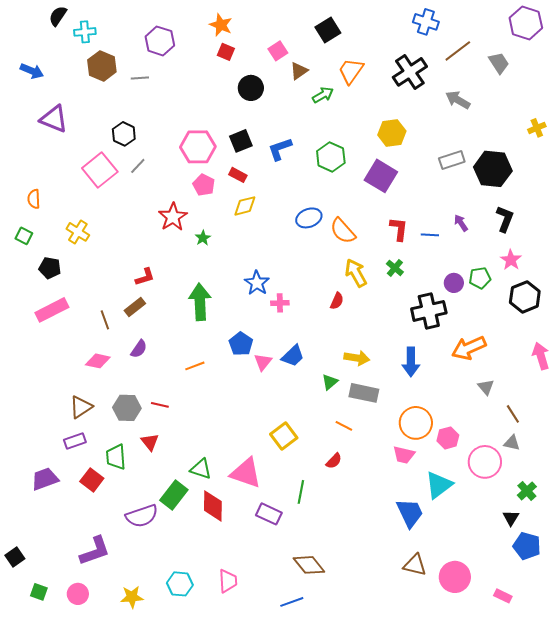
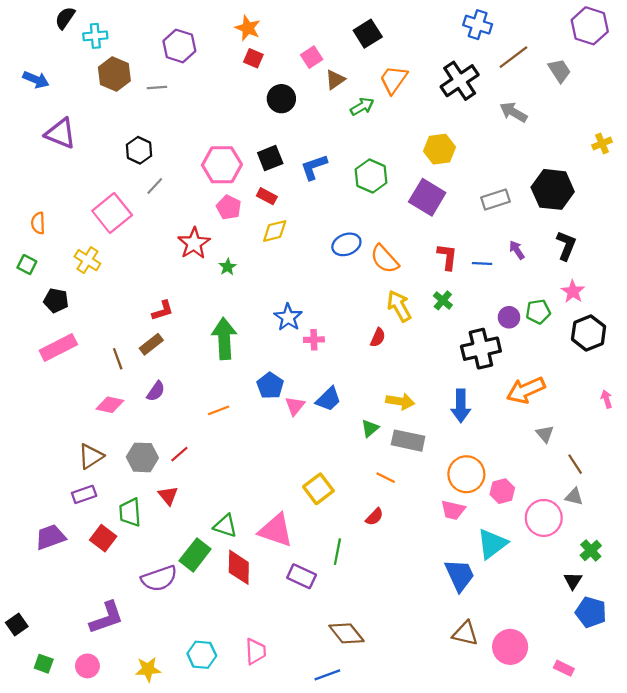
gray rectangle: (452, 160) -> (496, 200), moved
pink square: (100, 170) -> (112, 213), moved
pink arrow: (541, 356) -> (607, 399), size x0.6
red line: (160, 405) -> (179, 454), turned -54

